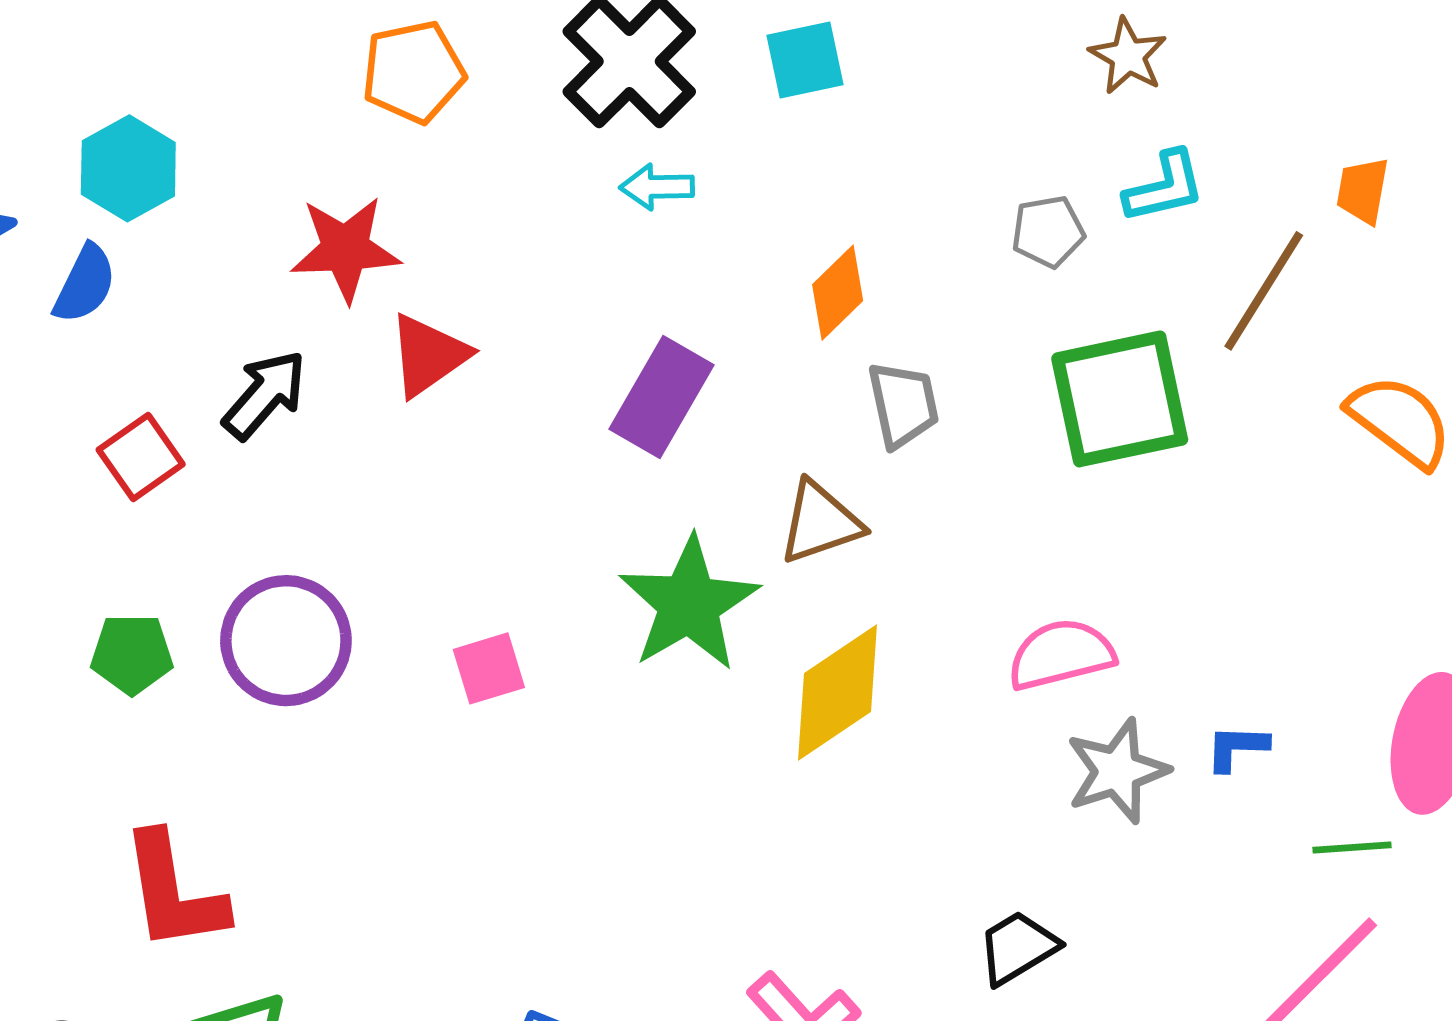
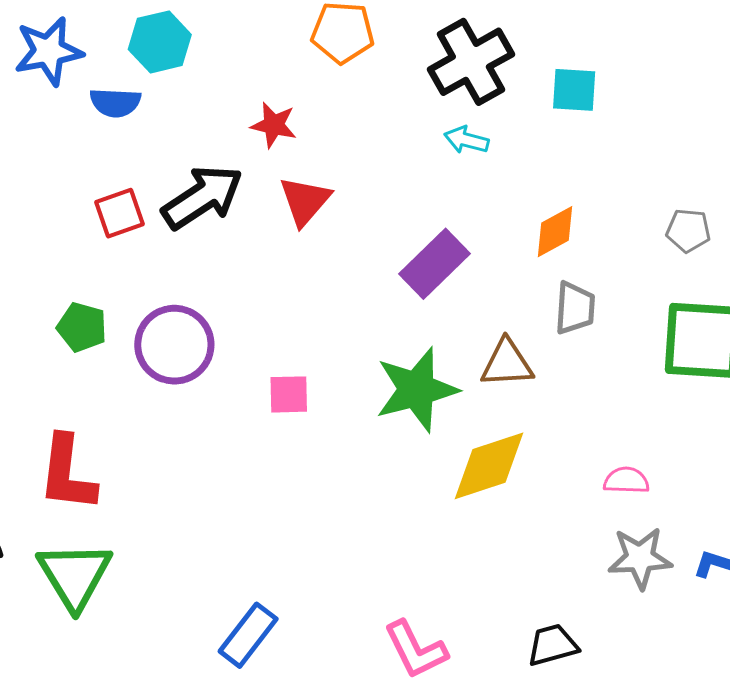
red star: (345, 249) -> (274, 125), size x0.7
blue semicircle: (85, 284) -> (115, 103), turned 51
red triangle: (428, 355) -> (305, 201), turned -30
black arrow: (265, 395) -> (202, 197), size x1.4
pink semicircle: (1061, 654) -> (626, 480), size x0.7

